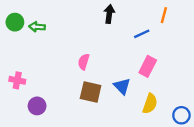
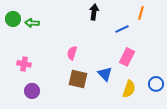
pink cross: (17, 80) -> (24, 64), moved
blue circle: (181, 115) -> (156, 84), moved

